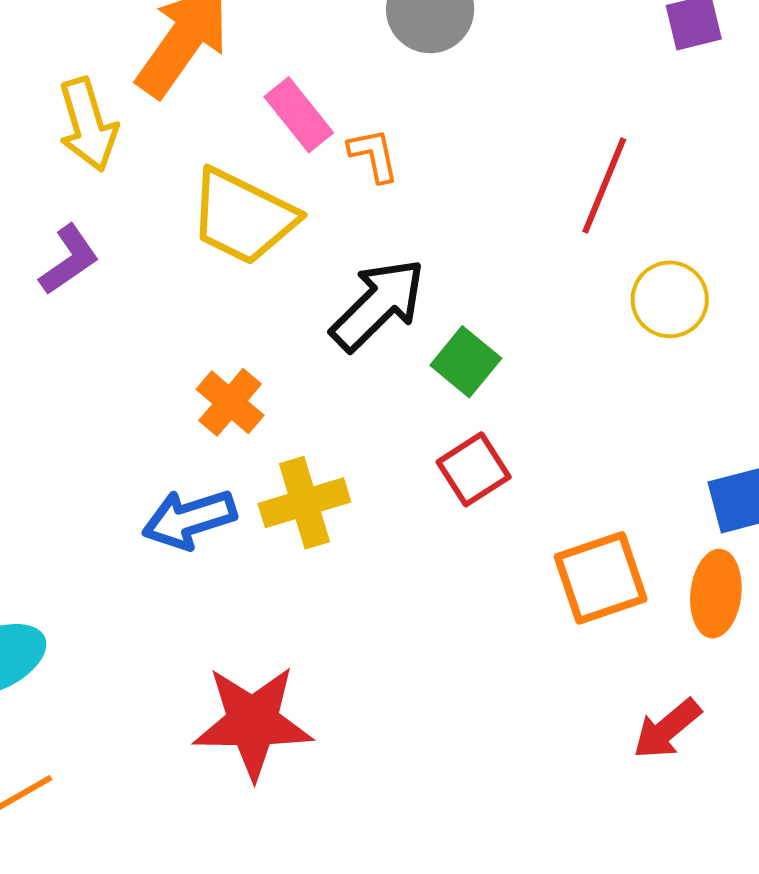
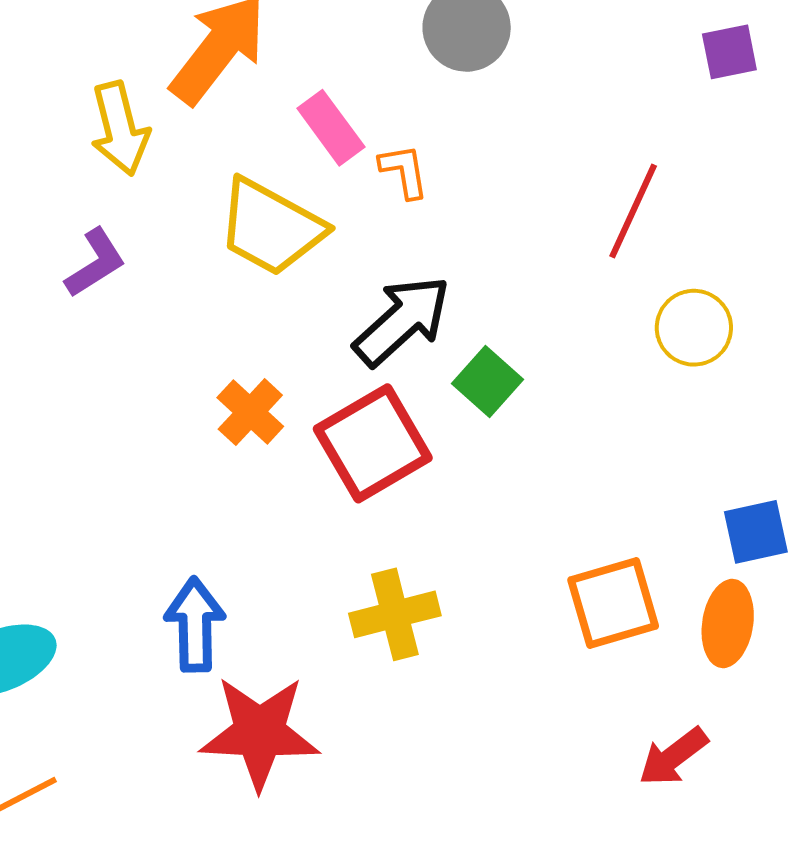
red square: (474, 469) -> (373, 443), moved, size x1.6
yellow cross: (304, 503) -> (395, 614), moved
blue arrow: (189, 519) -> (195, 625), moved, turned 104

